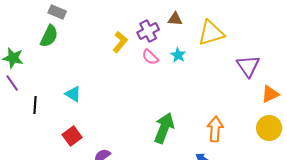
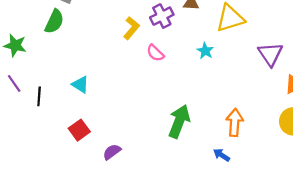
cyan star: (178, 55) -> (205, 51), moved
pink semicircle: (150, 57) -> (155, 53), moved
purple line: (12, 83) -> (14, 83), moved

